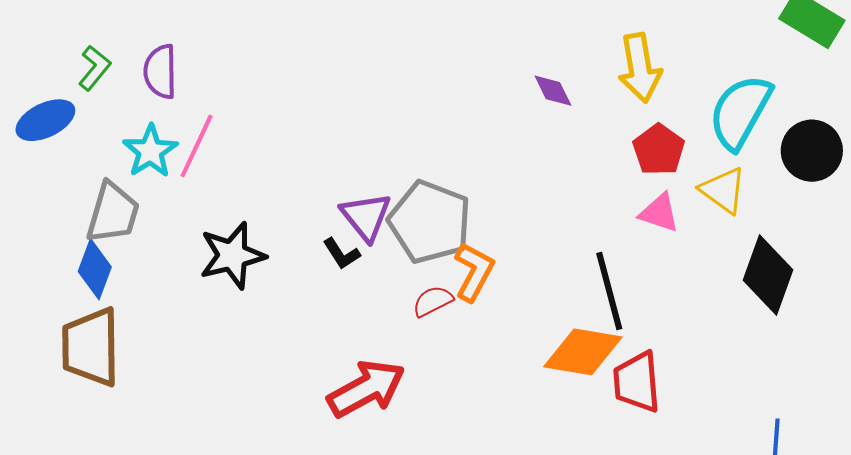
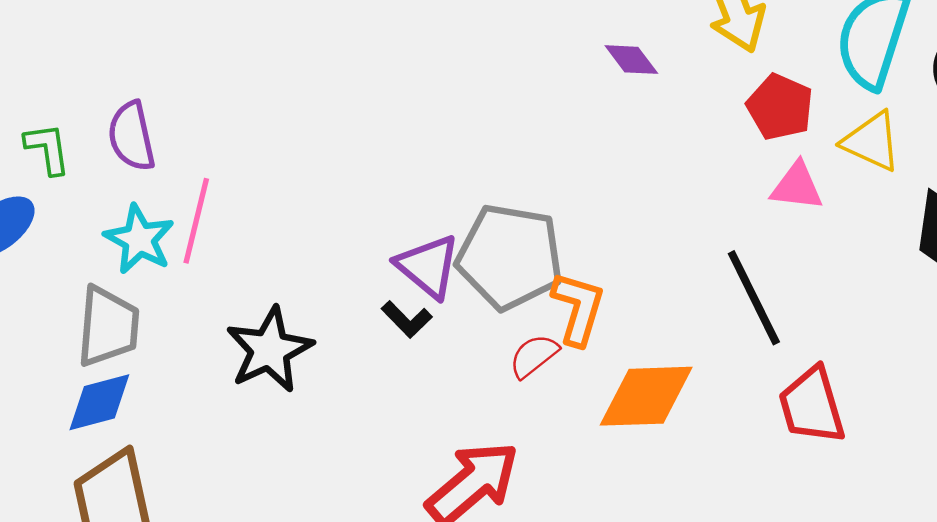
green L-shape: (94, 68) -> (47, 149), turned -36
blue diamond: (95, 269) -> (99, 402), turned 66
orange diamond: (583, 352) -> (646, 396), moved

